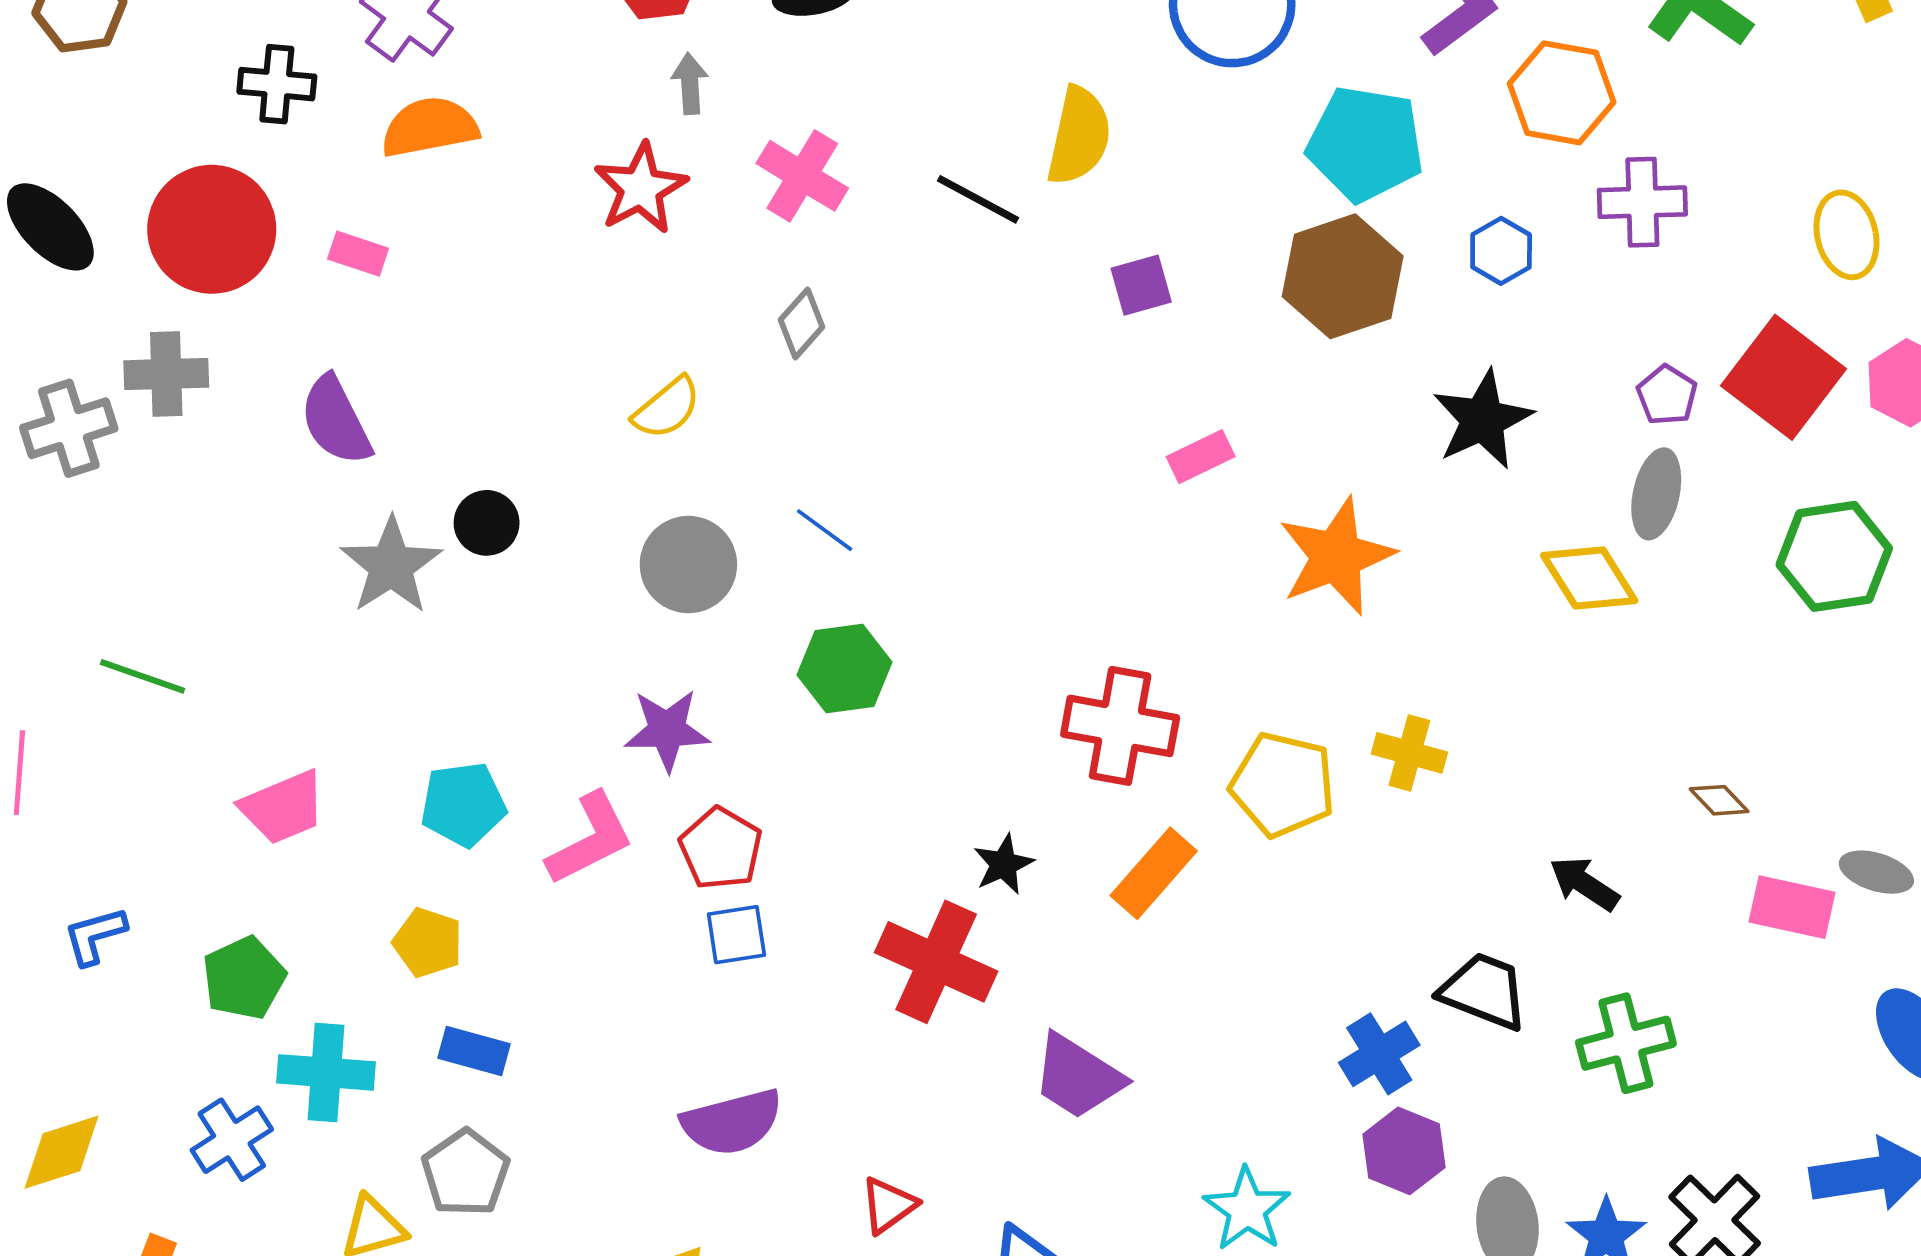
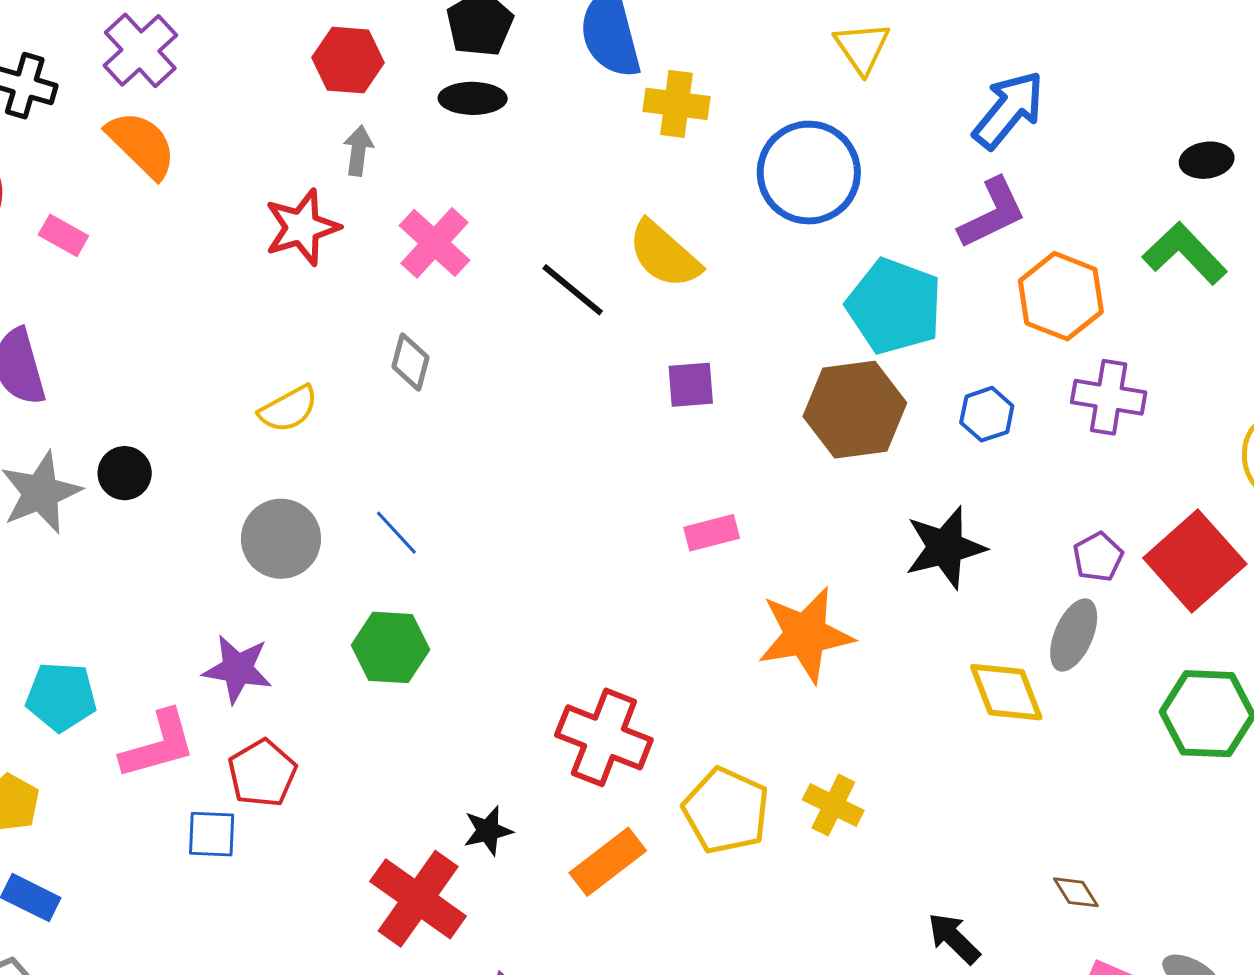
orange semicircle: (430, 127) -> (141, 145), turned 44
yellow semicircle: (1079, 136) -> (664, 255), turned 108
gray diamond: (802, 323) -> (410, 362), turned -38
blue square: (736, 935) -> (212, 834), moved

